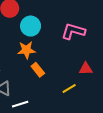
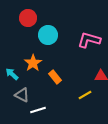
orange star: (26, 50) -> (33, 63), moved, turned -30

